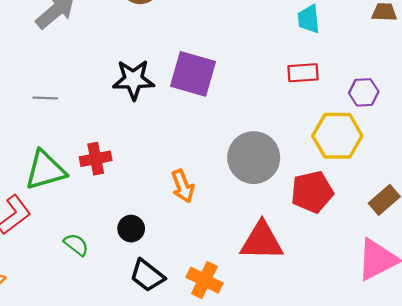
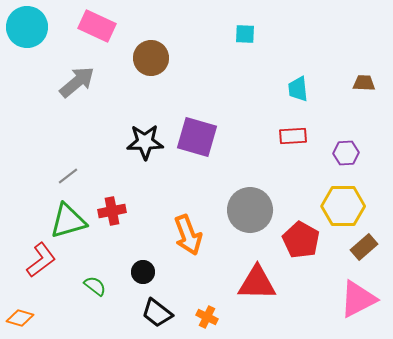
gray line: (45, 98) -> (68, 176), moved, turned -40
yellow hexagon: (337, 136) -> (343, 206), moved
orange arrow: (183, 186) -> (188, 235), size x1.4
red pentagon: (312, 192) -> (301, 240), turned -30
orange cross: (204, 280) -> (207, 317), size x0.7

